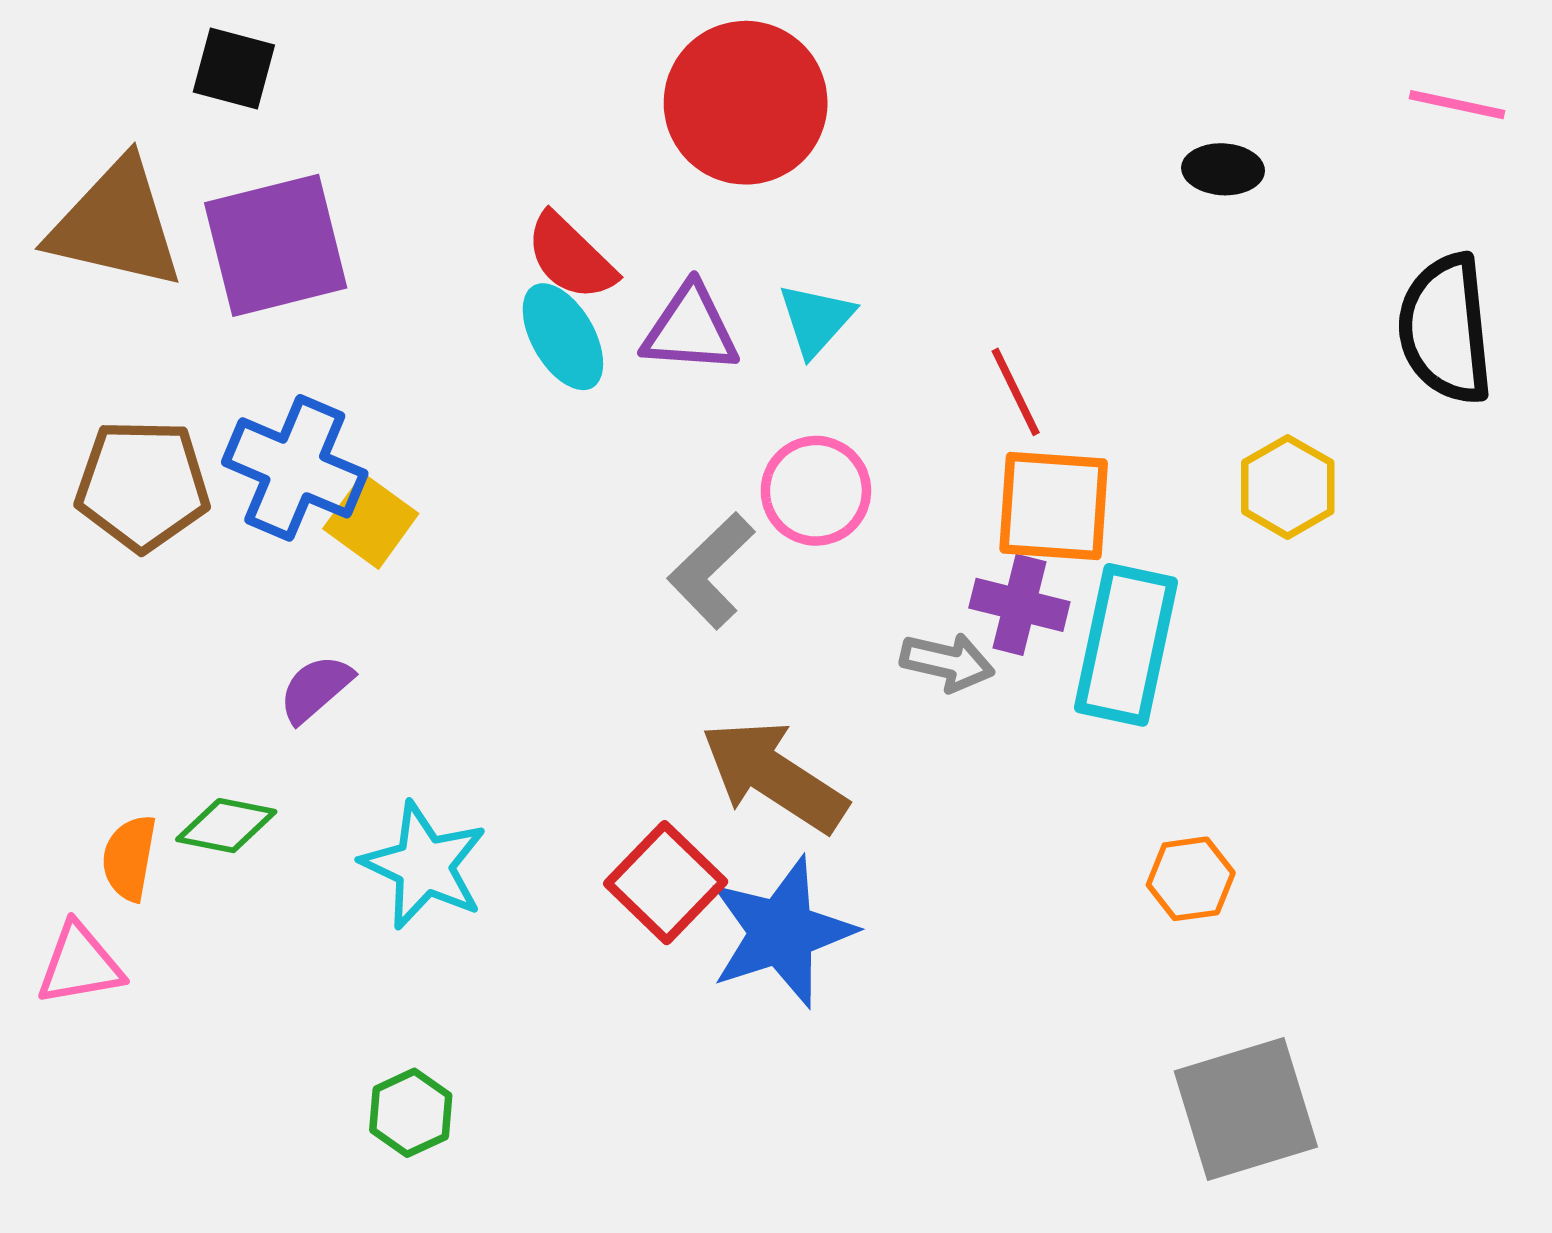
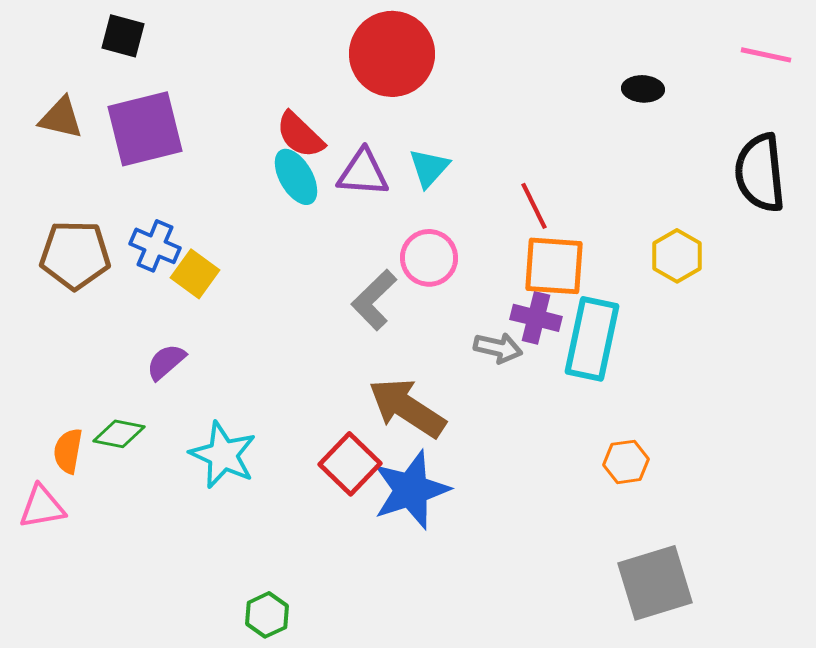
brown triangle: (116, 224) -> (61, 118), size x0.6
blue cross: (295, 468) -> (155, 246), size x0.7
green hexagon: (411, 1113) -> (267, 615), moved

